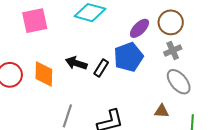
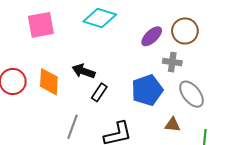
gray cross: (173, 50) -> (172, 62), moved, turned 30
blue pentagon: (128, 57) -> (147, 90), moved
black rectangle: (101, 68) -> (99, 92), moved

